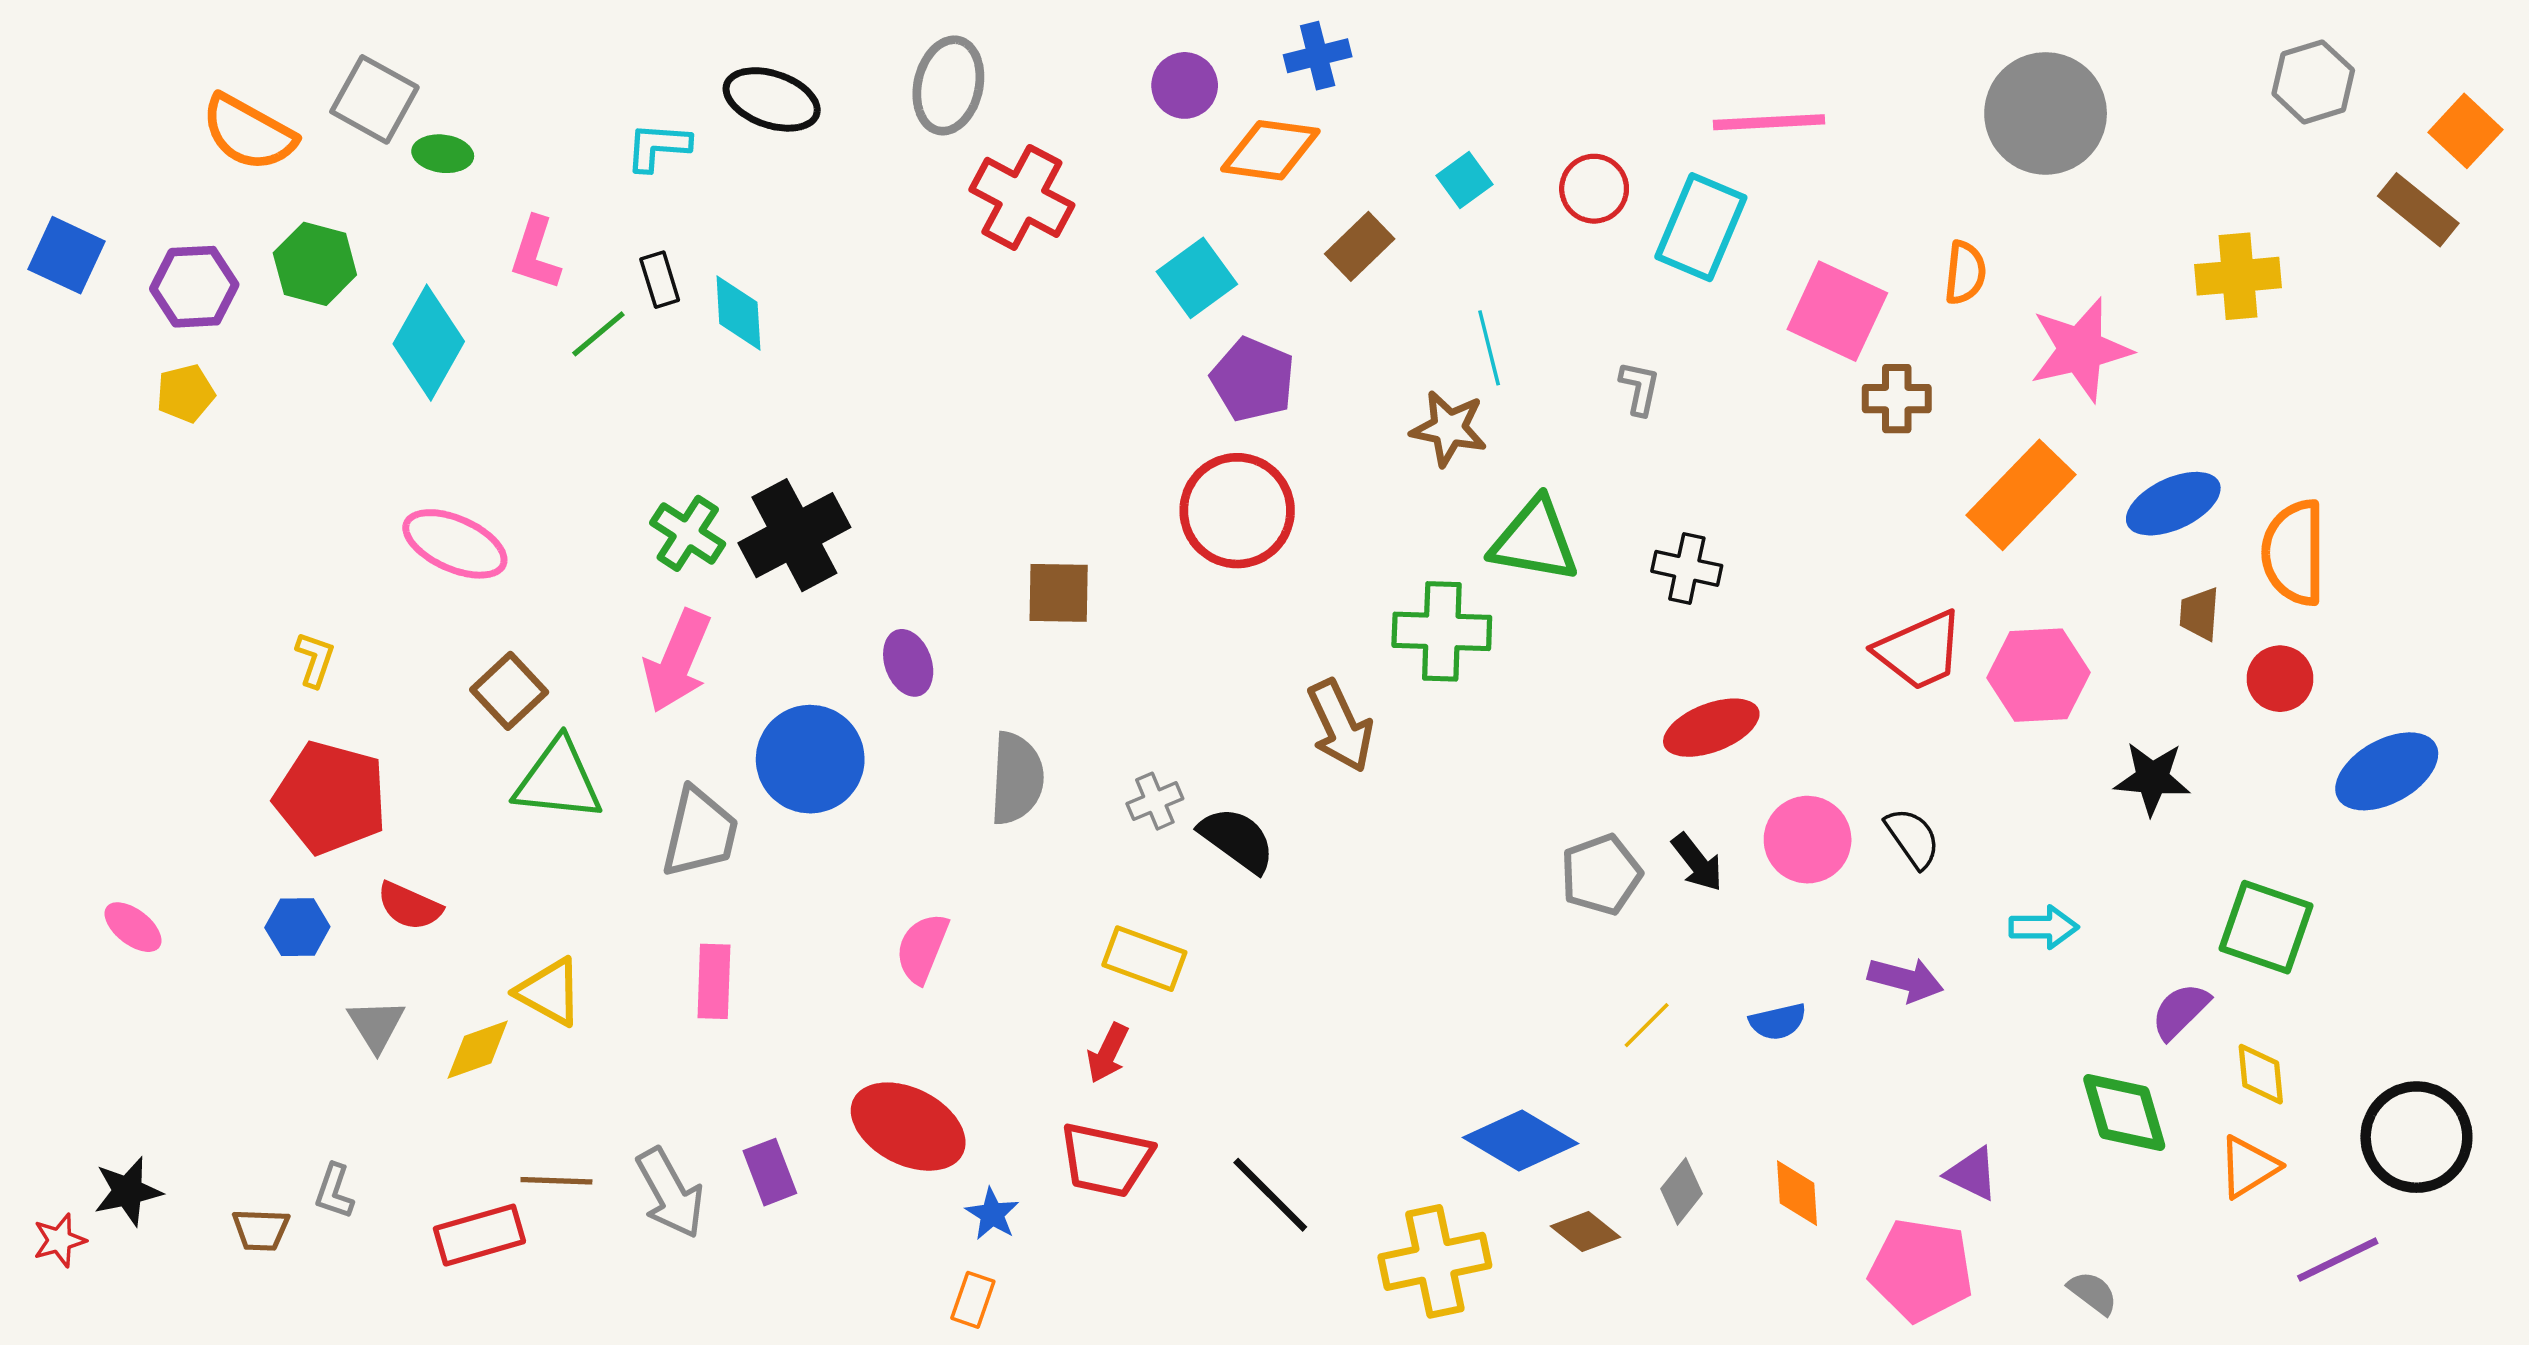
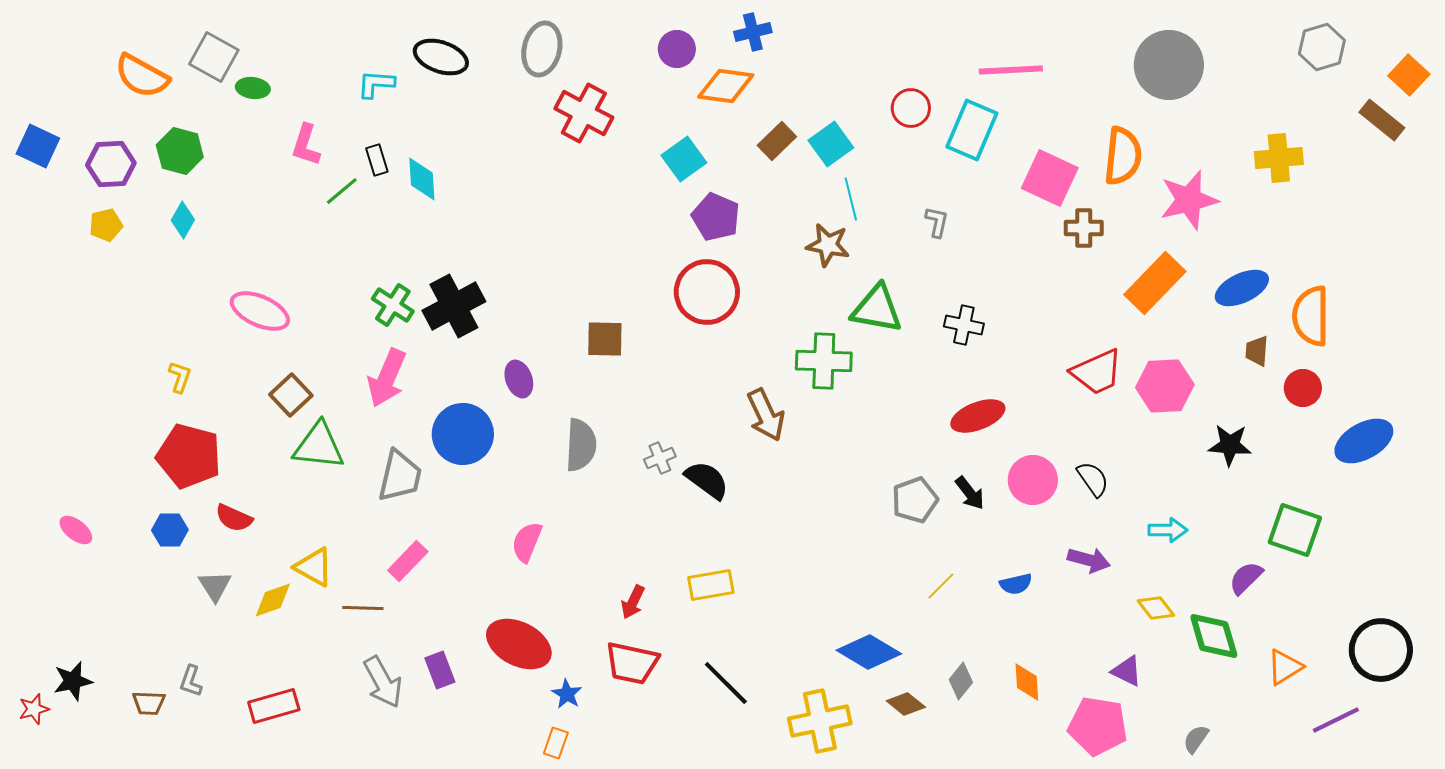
cyan square: (1465, 180) -> (831, 144), moved, size x1.4
orange semicircle: (1965, 273) -> (1123, 156), size x1.6
cyan diamond: (429, 343) -> (183, 220), moved, size x0.6
yellow rectangle: (1144, 959) -> (711, 585), moved, turned -30
pink rectangle: (714, 981) -> (408, 561), turned 42
yellow diamond: (2261, 1074) -> (1156, 608), moved, turned -33
brown line: (556, 1181) -> (363, 608), moved
gray semicircle: (2093, 1293) -> (1196, 739), turned -92

